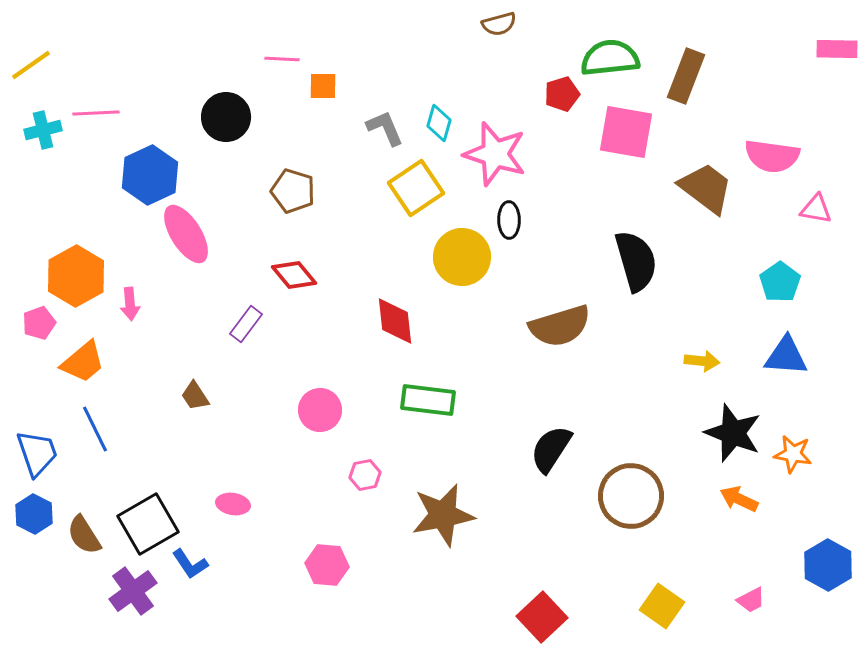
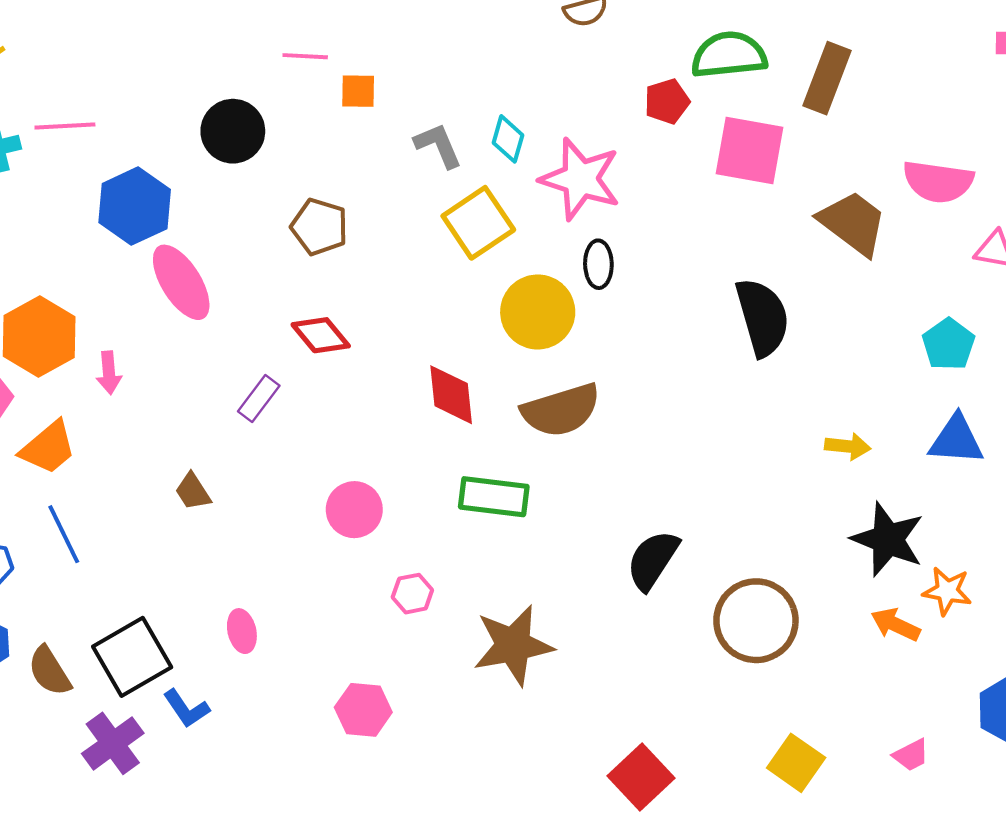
brown semicircle: (560, 326) -> (561, 410), moved
orange star: (793, 454) -> (947, 591), moved
pink ellipse: (233, 504) -> (242, 631), turned 68

